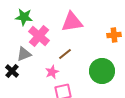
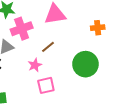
pink cross: (39, 36) -> (22, 29), turned 30

